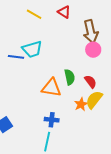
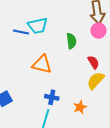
green semicircle: (70, 77) -> (71, 41), moved
orange triangle: (51, 88) -> (42, 64), moved
orange star: (81, 104) -> (80, 107), moved

